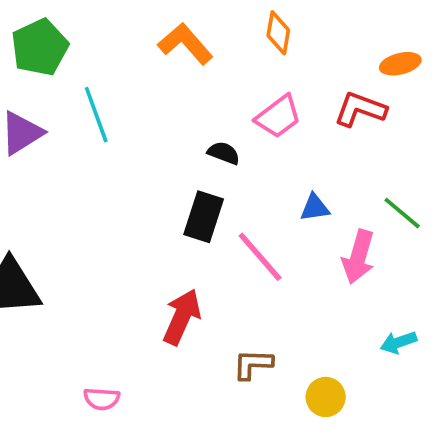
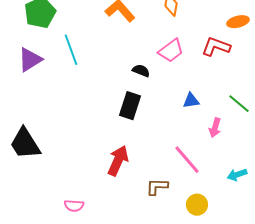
pink line: (260, 257) -> (187, 160), moved
pink arrow: (358, 257) -> (215, 128), size x0.7

